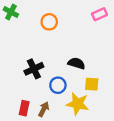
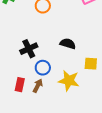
yellow square: (92, 84) -> (91, 64), moved
blue circle: (58, 85) -> (43, 68), moved

